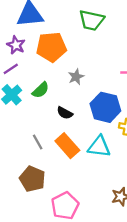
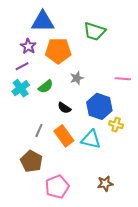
gray line: (38, 142) -> (39, 130), turned 48

